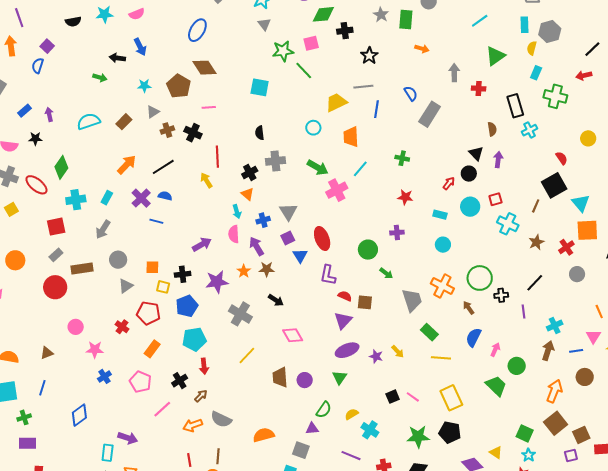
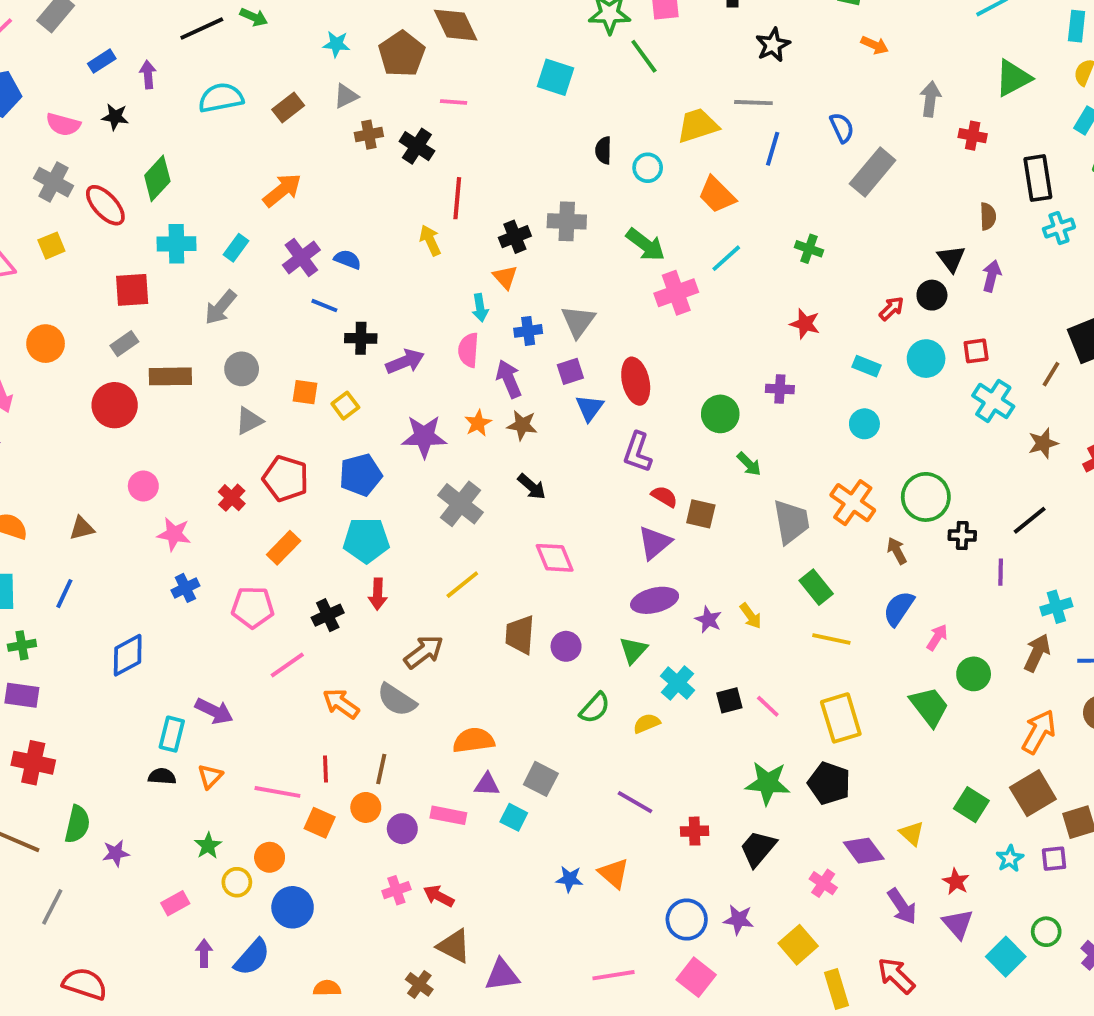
black semicircle: (260, 133) -> (603, 150), moved
orange trapezoid: (351, 137) -> (717, 195), turned -50
black line: (163, 167) -> (202, 29), moved
black cross: (183, 274) -> (361, 338), moved
yellow square: (163, 287) -> (345, 406), moved, turned 32
pink pentagon: (140, 382) -> (253, 607), turned -30
brown arrow: (201, 396) -> (424, 652), moved, size x1.5
orange arrow: (193, 425) -> (341, 704), turned 48
purple triangle: (312, 428) -> (487, 785), moved
cyan cross: (370, 430) -> (677, 683), moved
cyan star: (529, 455) -> (1010, 859), moved

